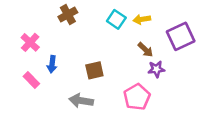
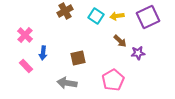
brown cross: (68, 15) -> (65, 11), moved
purple square: (181, 36) -> (148, 17), moved
purple star: (156, 69) -> (138, 53), moved

